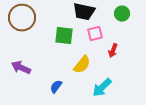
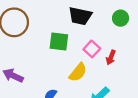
pink square: (95, 34) -> (92, 49), moved, turned -35

